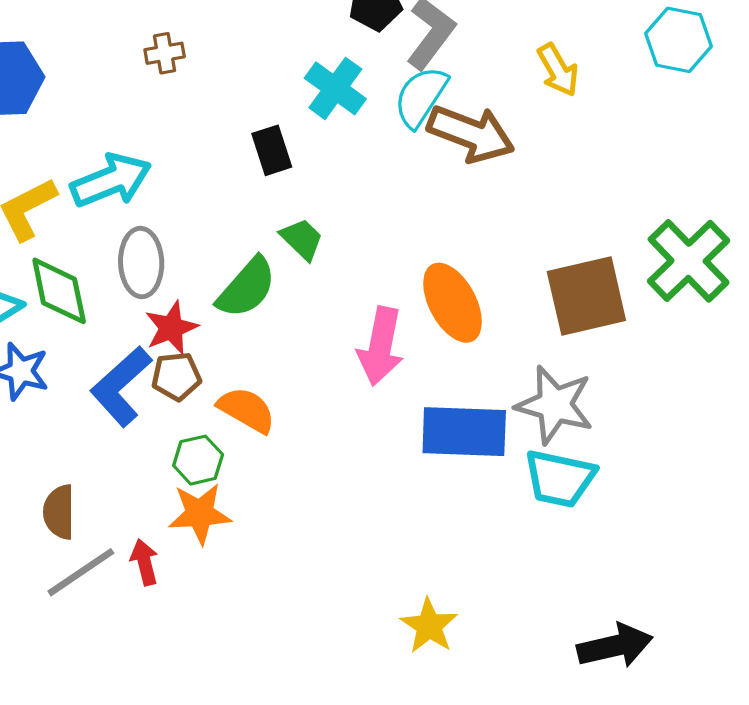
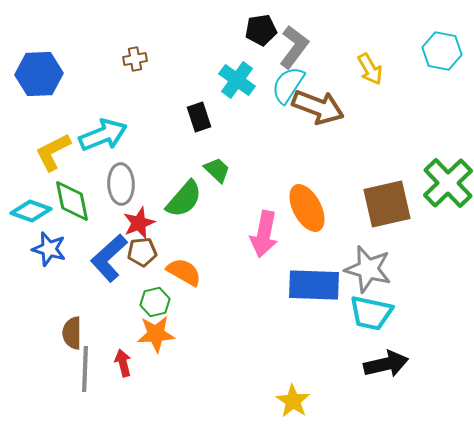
gray line: (81, 572) -> (85, 369), turned -54
black arrow: (615, 646) -> (386, 364), moved

